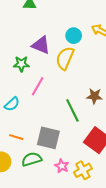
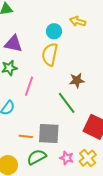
purple triangle: (41, 45) -> (13, 44), moved
brown star: (94, 96) -> (77, 80), moved
orange line: (16, 137) -> (26, 136), moved

